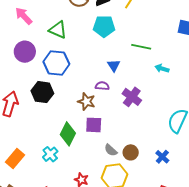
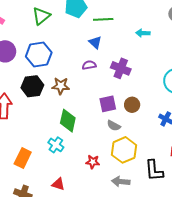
green triangle: (58, 30) -> (41, 16), moved, turned -48
green line: (141, 47) -> (103, 19), moved
brown star: (86, 101) -> (61, 86), moved
purple square: (94, 125) -> (108, 104), moved
brown circle: (131, 152) -> (132, 105), moved

